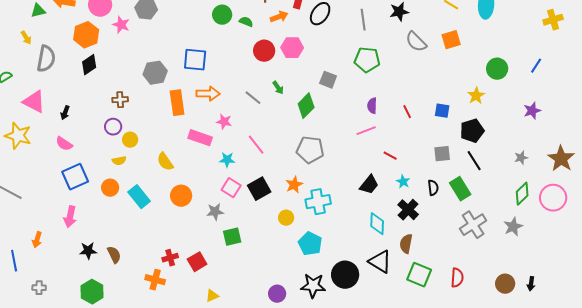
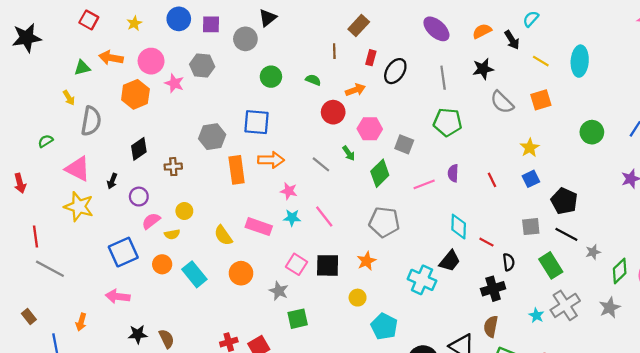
green circle: (222, 15) -> (271, 77), moved
orange arrow: (279, 17) -> (355, 90), moved
pink hexagon: (292, 48) -> (370, 129), moved
black diamond: (89, 65) -> (139, 149), moved
yellow star: (476, 96) -> (530, 148), moved
blue square: (442, 111) -> (531, 179), turned -35
purple circle: (113, 127) -> (139, 197), moved
pink line: (366, 131) -> (424, 184), moved
black pentagon: (472, 131) -> (564, 201), turned -30
yellow star: (18, 136) -> (79, 207), moved
pink rectangle: (200, 138) -> (259, 227), moved
pink semicircle: (64, 144) -> (151, 221), moved, turned 108
red line: (390, 156) -> (486, 242), moved
gray star: (521, 158) -> (593, 252), moved
cyan star: (227, 160) -> (292, 218), moved
black line: (474, 161) -> (566, 234), turned -30
cyan star: (403, 182) -> (536, 315), moved
black semicircle: (433, 188) -> (509, 262), moved
black square: (259, 189) -> (328, 265), turned 30
cyan cross: (318, 202) -> (422, 280), moved, turned 35
black cross: (408, 210) -> (493, 289), turned 30
gray star: (215, 212) -> (279, 291), turned 30
pink arrow: (70, 217) -> (118, 297), turned 85
cyan diamond: (377, 224) -> (459, 227), moved

